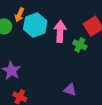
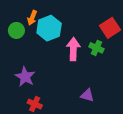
pink arrow: (60, 31) -> (73, 49), moved

